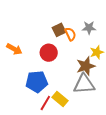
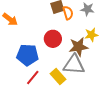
red circle: (49, 53) -> (53, 39), moved
yellow rectangle: (60, 99) -> (58, 76), moved

